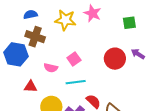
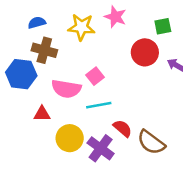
red circle: (115, 59) -> (145, 52), moved
pink semicircle: (51, 68) -> (66, 89), size x1.6

